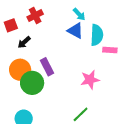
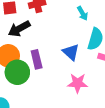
blue triangle: (75, 31) -> (71, 52), moved
black arrow: (24, 42) -> (19, 29), size x1.5

